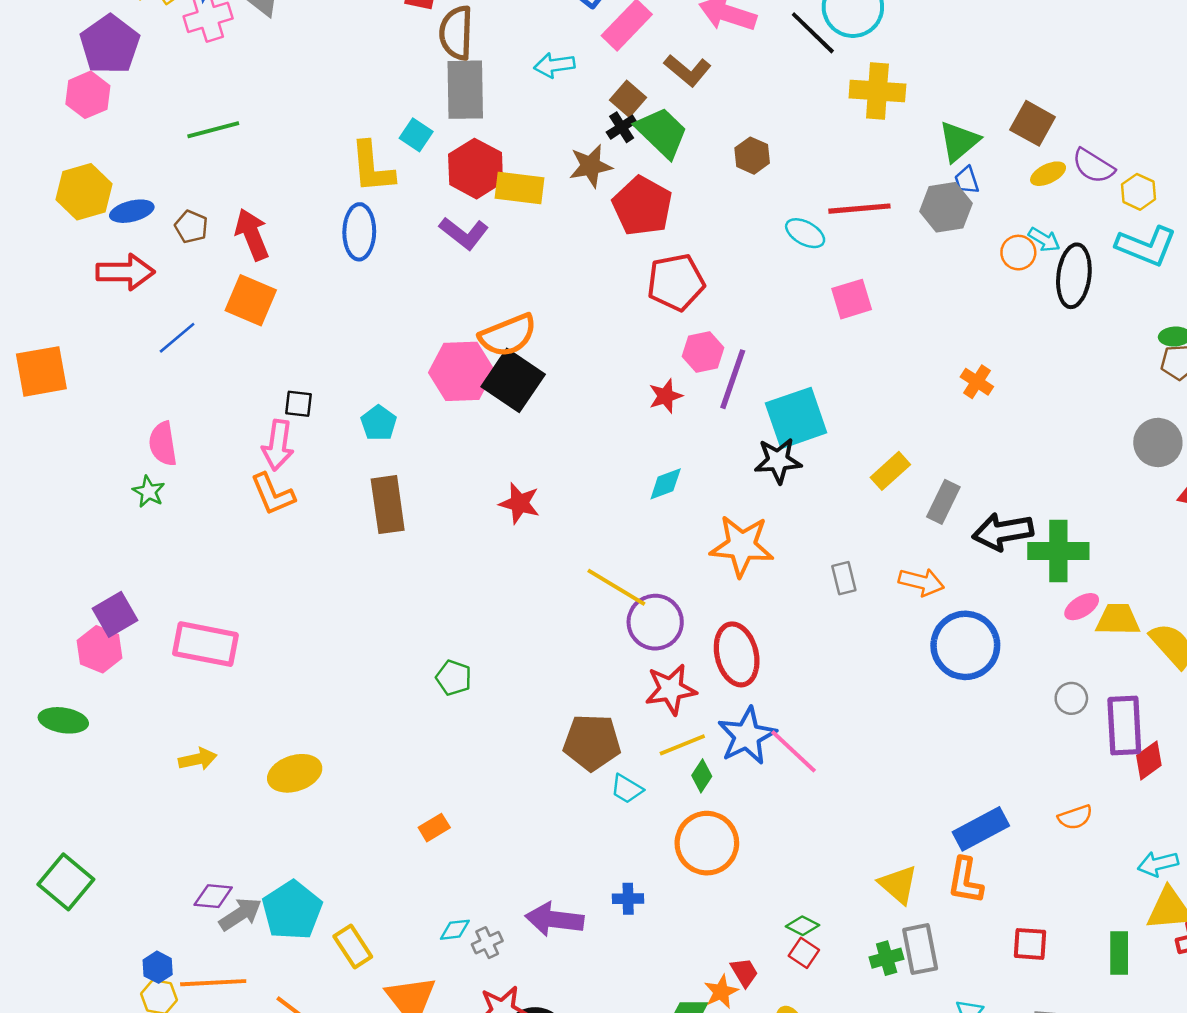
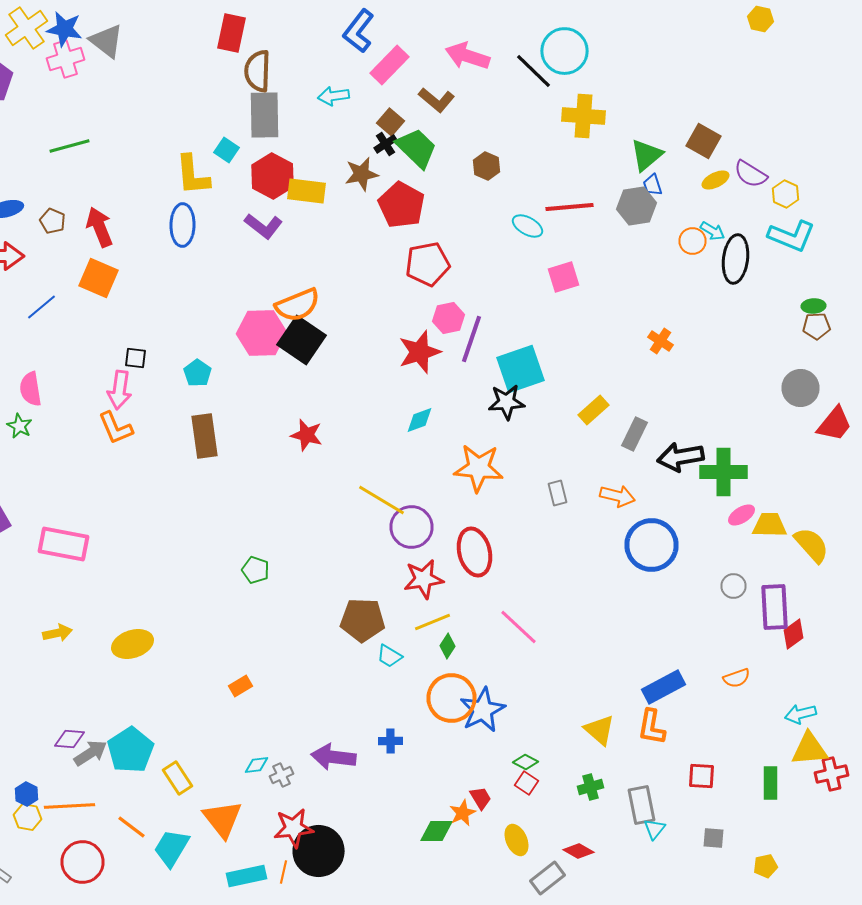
red star: (666, 396) -> (420, 352), size x1.6
blue star: (747, 736) -> (482, 710), moved
gray rectangle: (920, 949) -> (642, 805), moved

